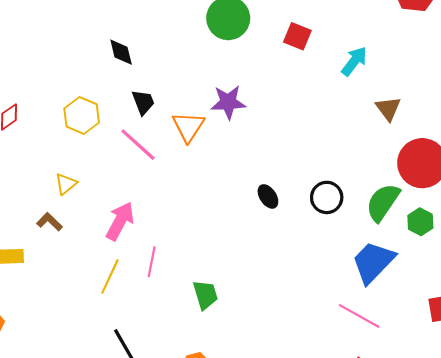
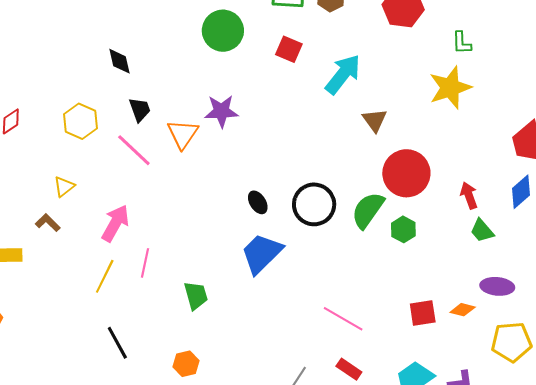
cyan arrow: (354, 61) -> (343, 74), size x1.4
black circle: (327, 197) -> (314, 204), size x1.4
blue trapezoid: (373, 262) -> (262, 253), moved

